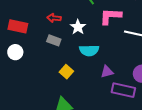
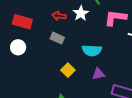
white star: (78, 27) -> (81, 13), moved
purple triangle: (107, 72) -> (98, 74), moved

